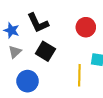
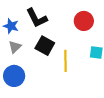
yellow line: (79, 75) -> (65, 61), moved
blue circle: (28, 81) -> (14, 76), moved

